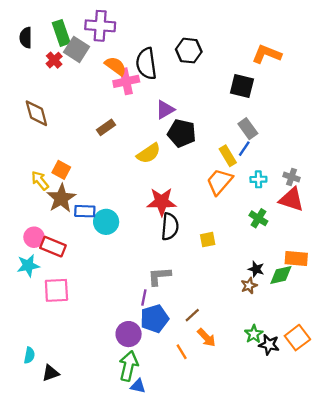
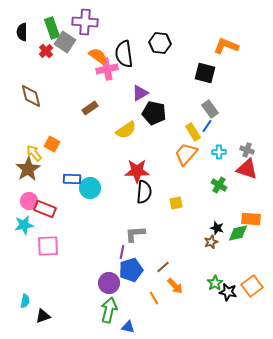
brown star: (61, 198) -> (28, 169), moved
blue triangle: (138, 386) -> (128, 327), moved

